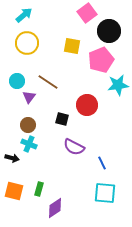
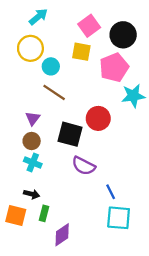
pink square: (87, 13) -> (89, 26), moved
cyan arrow: (24, 15) -> (38, 17), moved
cyan circle: (17, 81) -> (51, 66), moved
purple triangle: (29, 97) -> (33, 118), moved
black square: (62, 119) -> (70, 134), size x1.6
black arrow: (12, 158) -> (32, 194), moved
blue line: (102, 163) -> (111, 192), moved

